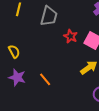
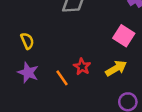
red star: (71, 36) -> (82, 67), moved

